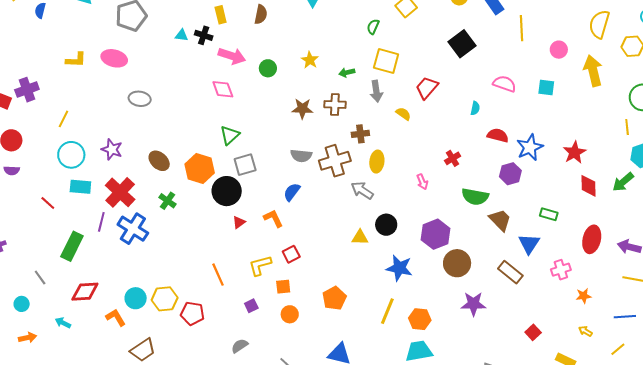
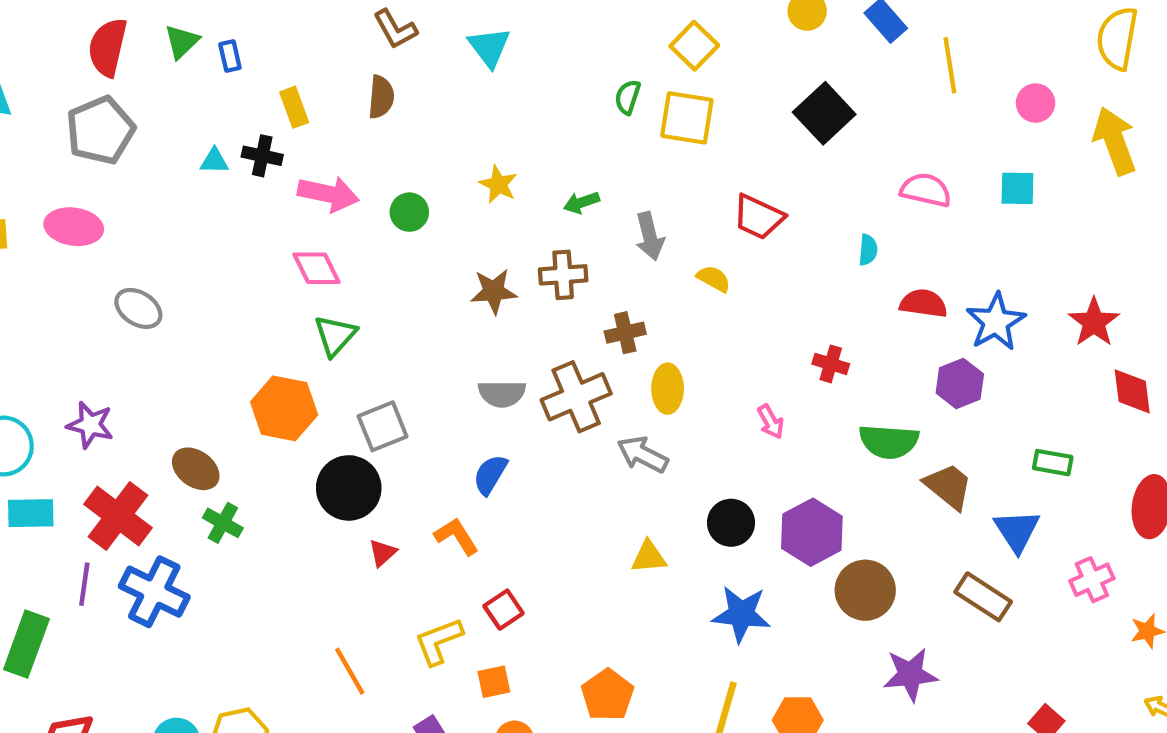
yellow square: (386, 61) -> (687, 118), moved
red trapezoid: (427, 88) -> (758, 217), turned -100
gray ellipse: (140, 99) -> (138, 308), turned 30
green triangle: (230, 135) -> (335, 336), moved
red cross: (453, 158) -> (831, 364), turned -35
brown ellipse: (159, 161) -> (196, 469), moved
orange hexagon: (200, 168) -> (284, 408), moved
black circle: (386, 225) -> (731, 523), moved

